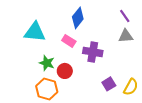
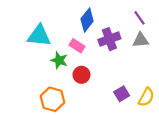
purple cross: (93, 52) -> (109, 39), moved, turned -30
green star: (47, 63) -> (59, 60), moved
red circle: (65, 71) -> (81, 75), moved

